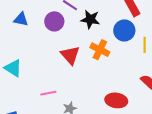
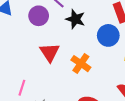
orange cross: (100, 50) -> (81, 64), moved
pink line: (48, 93) -> (22, 88), turned -70

